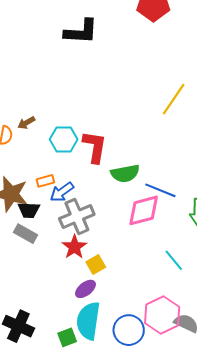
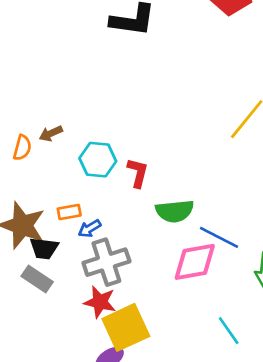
red L-shape: (95, 147) -> (138, 173), size x0.7
blue arrow: (62, 192) -> (90, 228), size x0.7
red star: (74, 247) -> (100, 302), turned -30
yellow square: (96, 265) -> (126, 327), size x1.8

